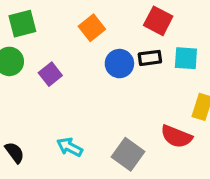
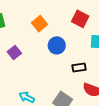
black rectangle: (150, 58) -> (79, 68), moved

